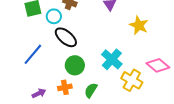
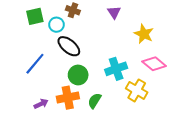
cyan cross: (112, 59) -> (116, 69), turned 30
pink diamond: (158, 65) -> (154, 64), moved
orange cross: (65, 87) -> (68, 98), size x1.5

